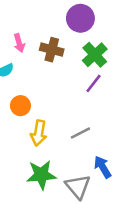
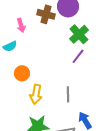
brown cross: (52, 50) -> (46, 14), moved
gray line: (80, 133) -> (68, 94), turned -63

